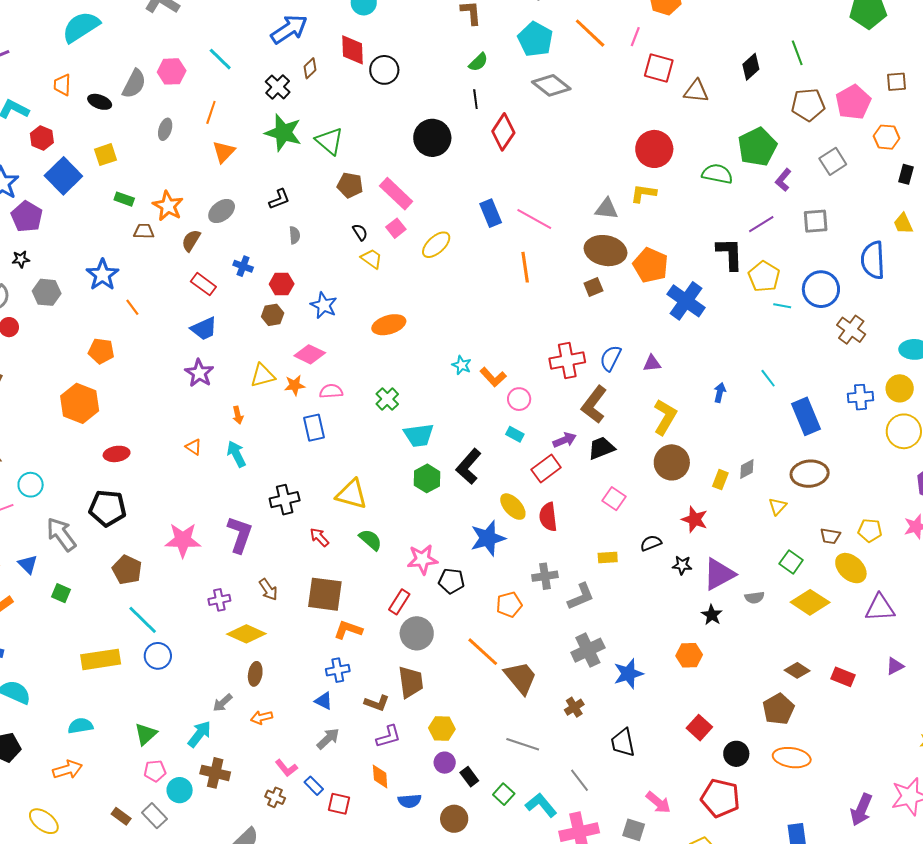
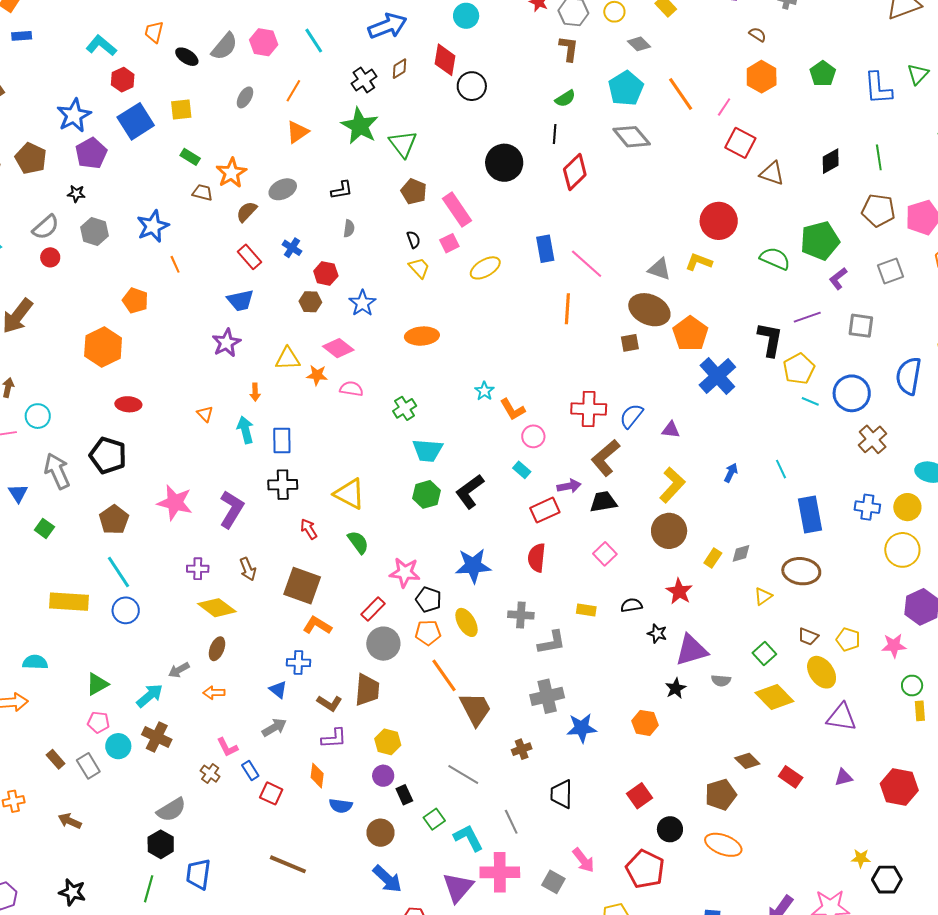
blue rectangle: (314, 428) -> (282, 441), moved
yellow ellipse: (513, 507) -> (466, 622), moved
orange pentagon: (509, 605) -> (428, 633), moved

